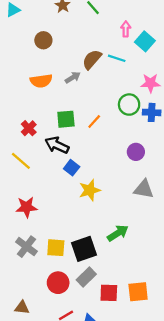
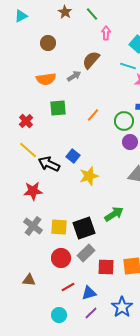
pink arrow: (126, 29) -> (106, 33), moved
cyan line: (117, 58) -> (128, 66), moved
green circle: (129, 105) -> (124, 121), moved
green square: (66, 119) -> (58, 108), moved
red cross: (29, 128) -> (26, 121), moved
black arrow: (57, 145) -> (49, 164), moved

